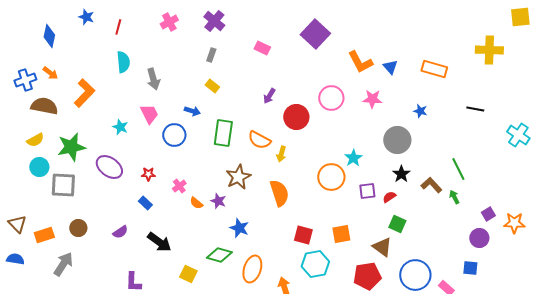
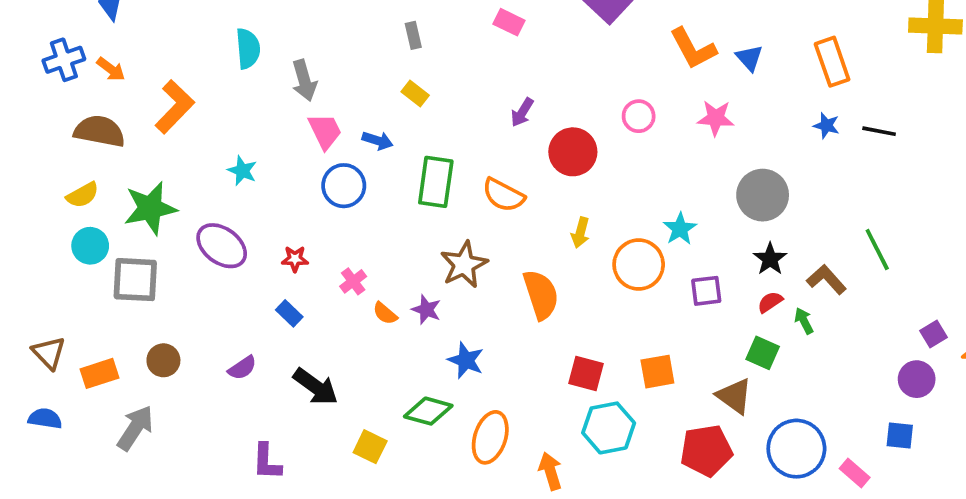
gray rectangle: (211, 55) -> (413, 35), turned -32
orange rectangle: (434, 69) -> (832, 62), turned 55
blue cross: (25, 80) -> (64, 60), moved
pink circle: (331, 98) -> (639, 116), size x0.7
black line: (475, 109) -> (879, 131), moved
blue star: (420, 111) -> (826, 126), moved
pink trapezoid: (149, 114) -> (325, 131), moved
yellow arrow: (281, 154) -> (580, 233), moved
red semicircle: (389, 197) -> (770, 302), moved
green arrow: (454, 197) -> (804, 321), moved

